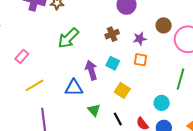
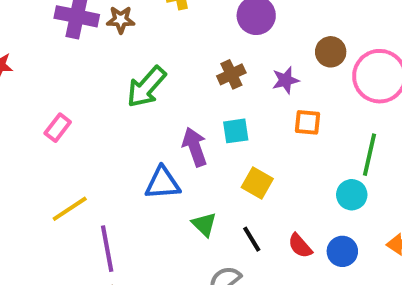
orange square: (141, 60) -> (308, 122), moved
cyan square: (113, 63) -> (236, 131), turned -32
yellow line: (34, 85) -> (70, 209), moved
cyan circle: (162, 103) -> (352, 195), moved

